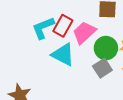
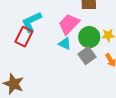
red rectangle: (63, 26) -> (24, 37), moved
cyan triangle: (63, 55) -> (65, 44), moved, size x0.6

